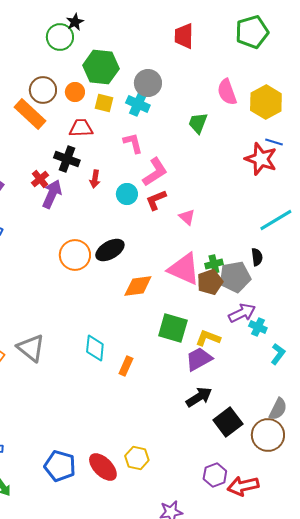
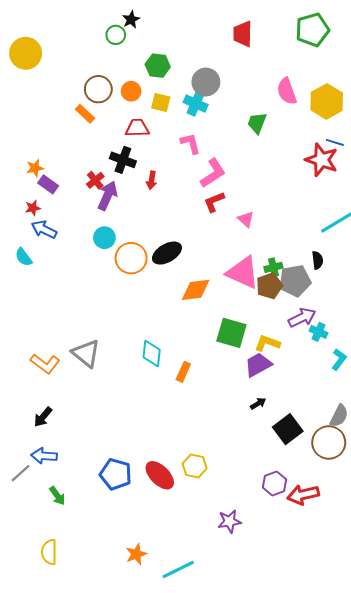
green circle: (60, 37) -> (116, 35), size x0.7
green hexagon: (101, 67) -> (158, 66), size x0.7
orange rectangle: (30, 114) -> (85, 114), size x0.6
cyan circle: (127, 194) -> (104, 238), moved
black arrow: (199, 397) -> (258, 404), size x0.6

